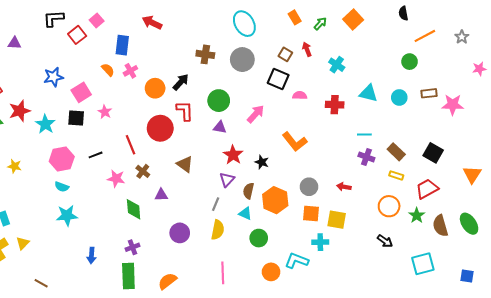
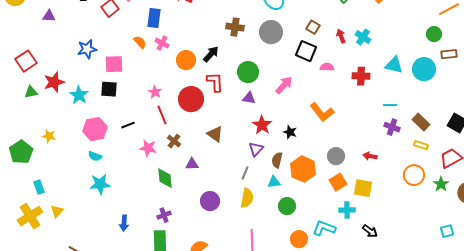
red arrow: (307, 49) -> (341, 36), moved
pink cross: (130, 71) -> (162, 43), turned -32
pink square: (81, 92) -> (114, 64), turned 30
brown rectangle: (429, 93) -> (449, 54), moved
cyan circle: (399, 97) -> (424, 69), size x1.5
pink star: (105, 112) -> (155, 92), moved
cyan triangle: (245, 213) -> (274, 182), turned -32
orange square: (311, 213) -> (338, 182), turned -36
black arrow: (385, 241) -> (370, 231), moved
cyan square: (423, 264) -> (447, 231), size x0.6

